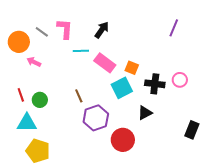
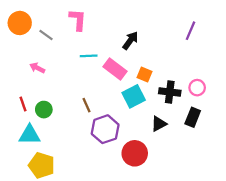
pink L-shape: (65, 29) -> (78, 20), moved
black arrow: (102, 30) -> (130, 41), moved
orange circle: (19, 42) -> (20, 23), moved
black rectangle: (192, 130) -> (193, 117), moved

